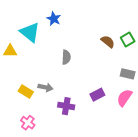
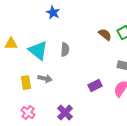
cyan triangle: (30, 32) -> (38, 51), moved
yellow rectangle: (26, 91) -> (26, 83), turned 48
purple cross: (66, 106) -> (65, 113), moved, turned 35

